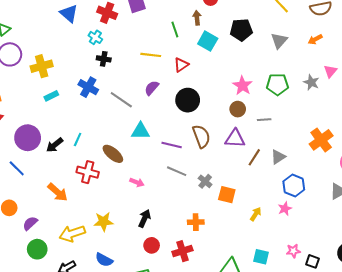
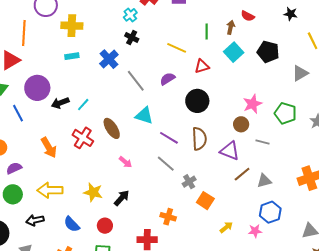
yellow star: (103, 222) -> (93, 192), moved
red circle: (152, 245) -> (105, 226), moved

